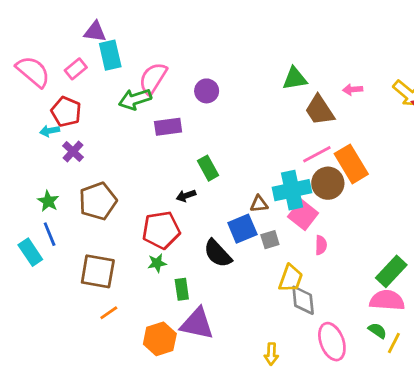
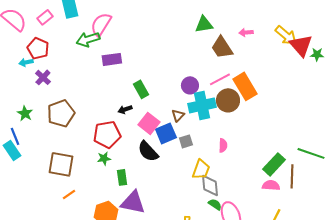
purple circle: (207, 91) -> (190, 85), moved
brown triangle: (259, 204) -> (178, 115), turned -40
pink square: (303, 215) -> (149, 123), moved
blue line: (50, 234) -> (15, 136), moved
pink semicircle: (387, 300) -> (271, 185), size x0.7
green semicircle: (377, 331) -> (215, 204), moved

